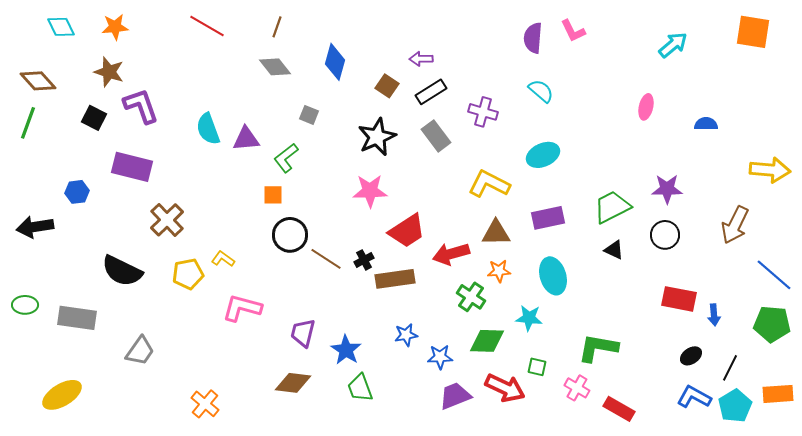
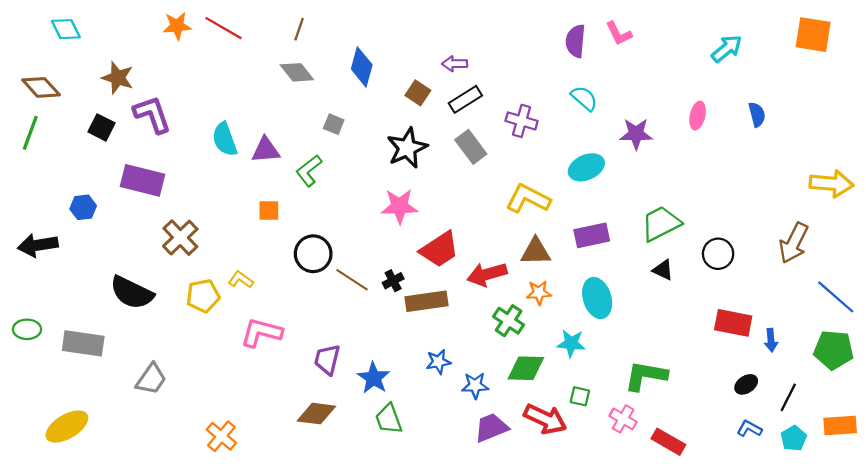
orange star: (115, 27) -> (177, 26), moved
blue semicircle: (706, 124) -> (757, 114), moved, turned 75
purple star: (667, 189) -> (636, 134), moved
orange square: (273, 195) -> (269, 211), moved
blue L-shape: (694, 397) -> (749, 429), size x0.7
cyan pentagon: (735, 406) -> (794, 438), size x0.7

